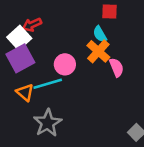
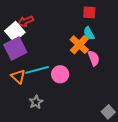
cyan semicircle: (100, 34) -> (89, 33), moved
pink circle: (65, 64) -> (60, 74), moved
gray star: (48, 123) -> (36, 102), size x0.6

